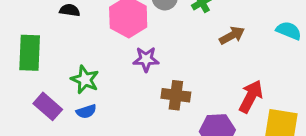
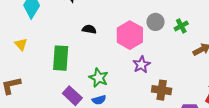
purple star: (146, 59) -> (141, 65), turned -30

